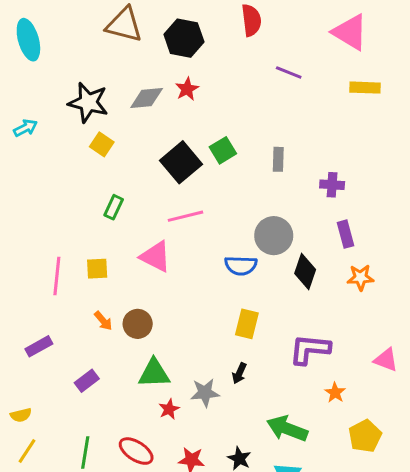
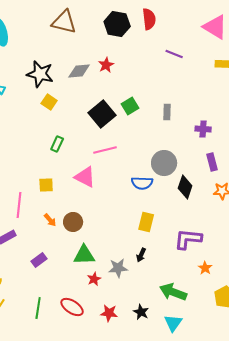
black hexagon: (184, 38) -> (117, 24), moved
pink line: (57, 276) -> (19, 205), moved

